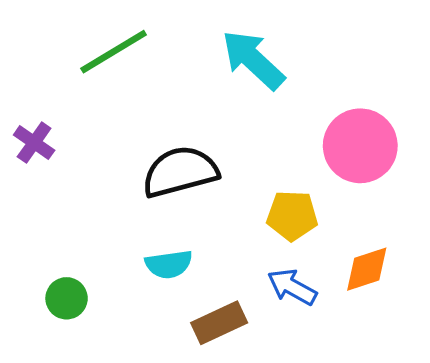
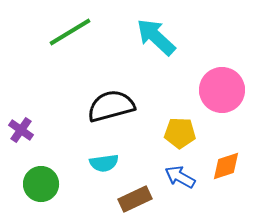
purple cross: (34, 143) -> (21, 130), moved
green circle: (67, 298) -> (41, 184), size x1.4

